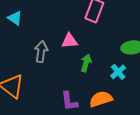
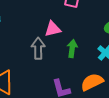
gray arrow: (41, 51) -> (38, 48), moved

